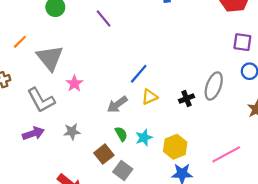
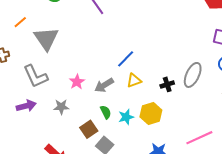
pink star: (74, 83) -> (77, 82), moved
yellow hexagon: (175, 147) -> (151, 113), moved

